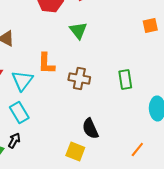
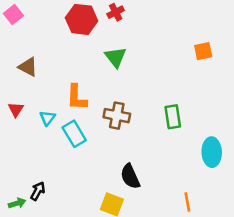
cyan triangle: (22, 80) -> (47, 118), size x0.6
cyan rectangle: (19, 112) -> (74, 134), moved
orange line: (137, 150) -> (187, 202), turned -49

